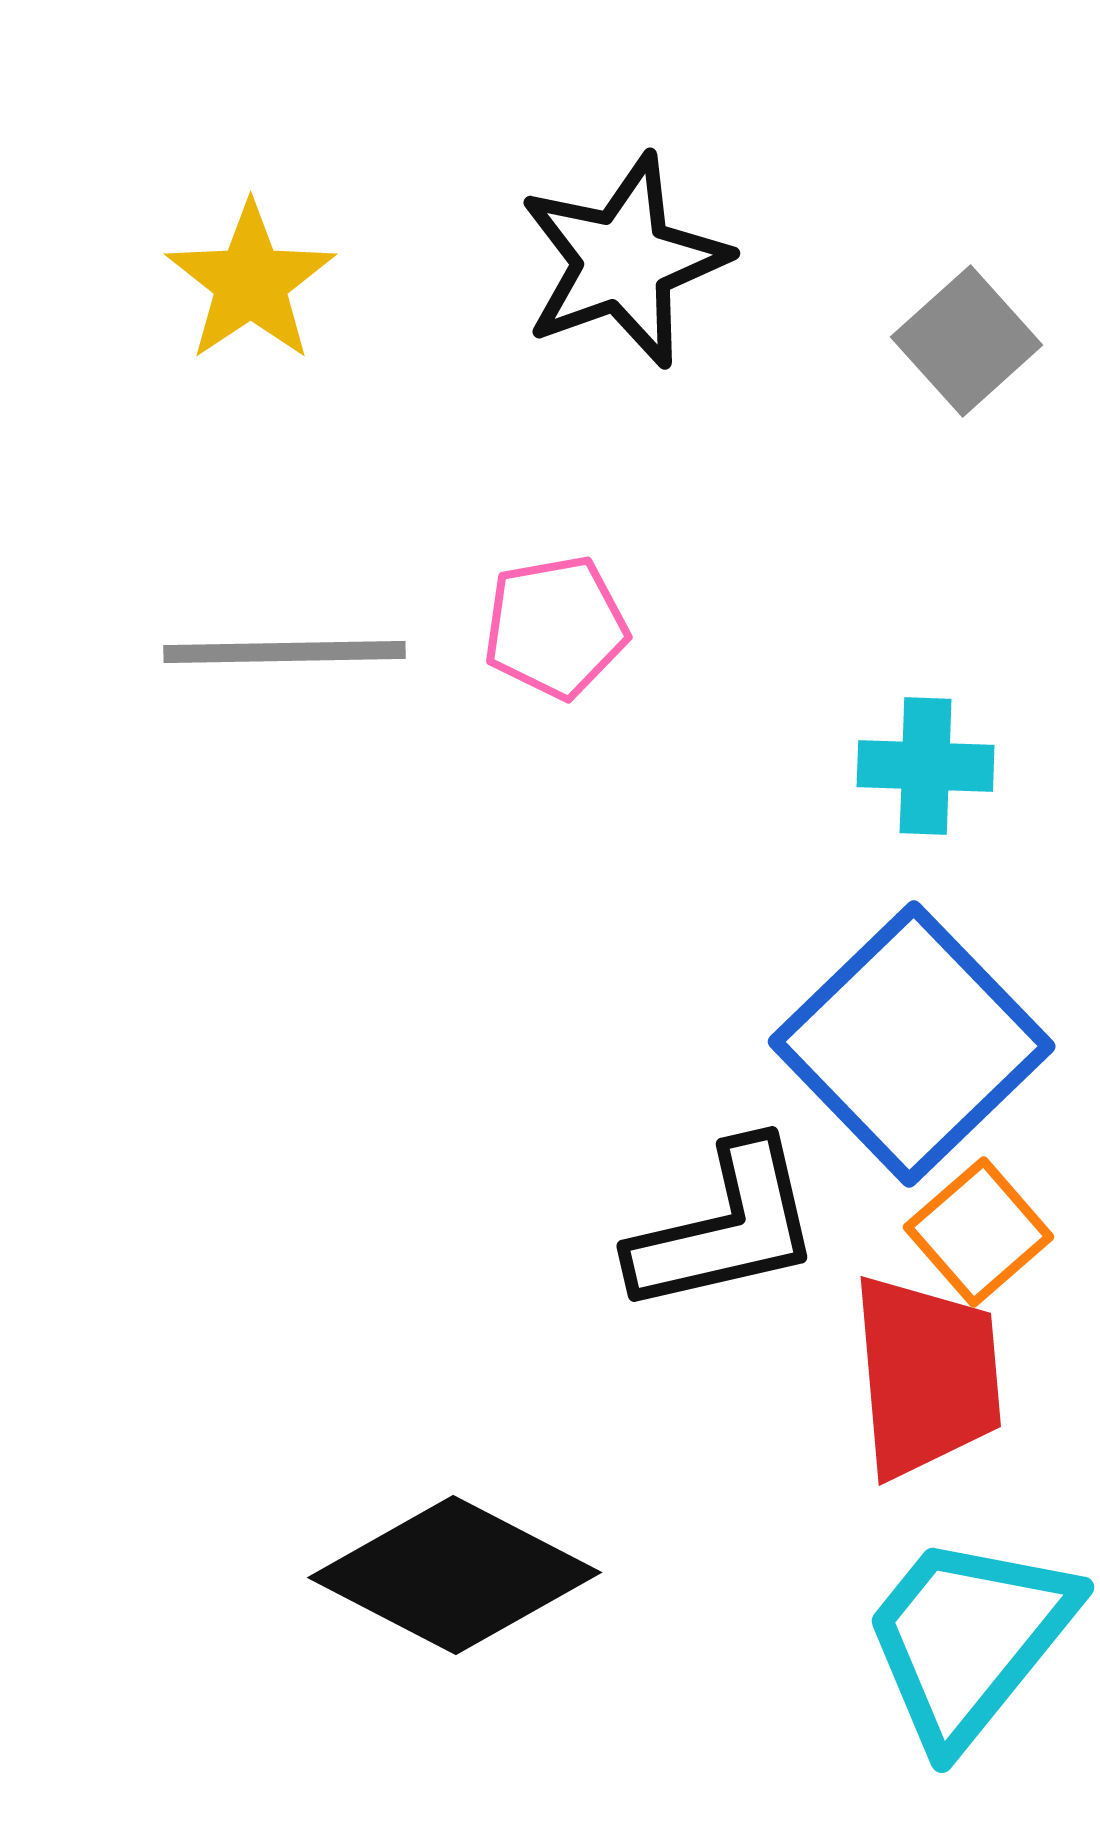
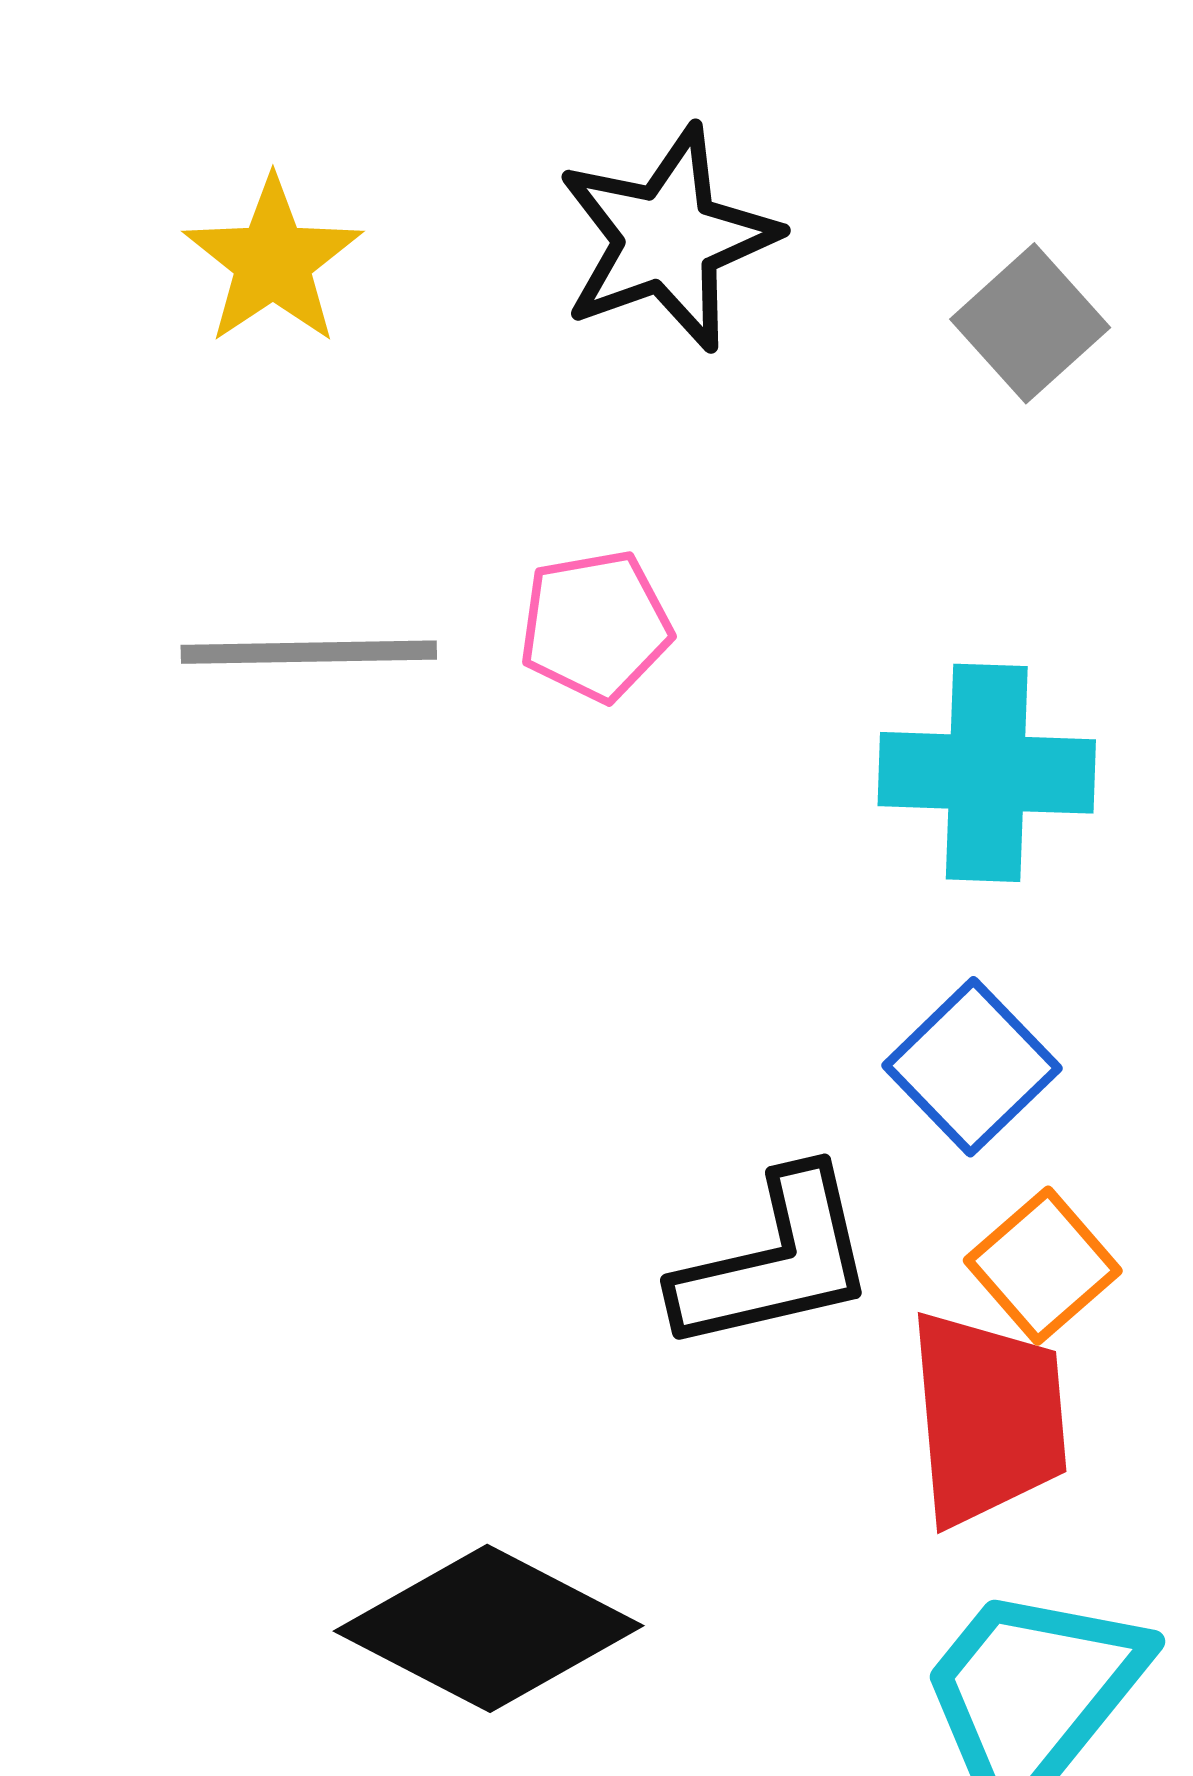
cyan cross: (926, 766) -> (987, 773), size x1.5
blue square: (912, 1044) -> (972, 1067), size x0.6

